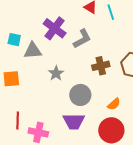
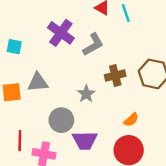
gray triangle: (33, 51) -> (38, 82), moved
gray star: (56, 73) -> (86, 94), moved
gray circle: (80, 95) -> (61, 120), moved

